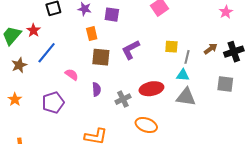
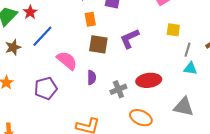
yellow square: (171, 47) -> (173, 30), moved
pink semicircle: (72, 75) -> (67, 61), size x1.5
cyan triangle: (183, 75) -> (190, 68), moved
gray triangle: (186, 97) -> (184, 107), moved

